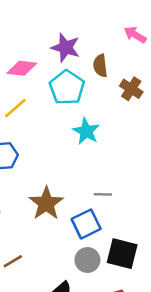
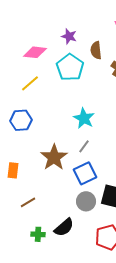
purple star: (66, 48) -> (69, 36), size x0.7
cyan star: (86, 131) -> (84, 118), moved
gray line: (103, 194) -> (84, 146), moved, turned -56

